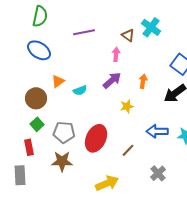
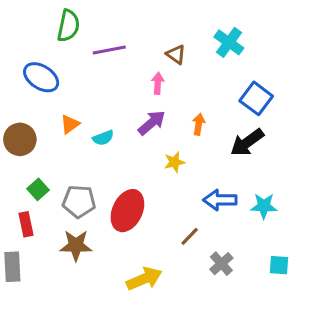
green semicircle: (40, 16) -> (68, 26), moved
cyan cross: (151, 27) -> (229, 42), moved
brown circle: (36, 98) -> (20, 139), moved
brown line: (128, 150) -> (190, 236), moved

